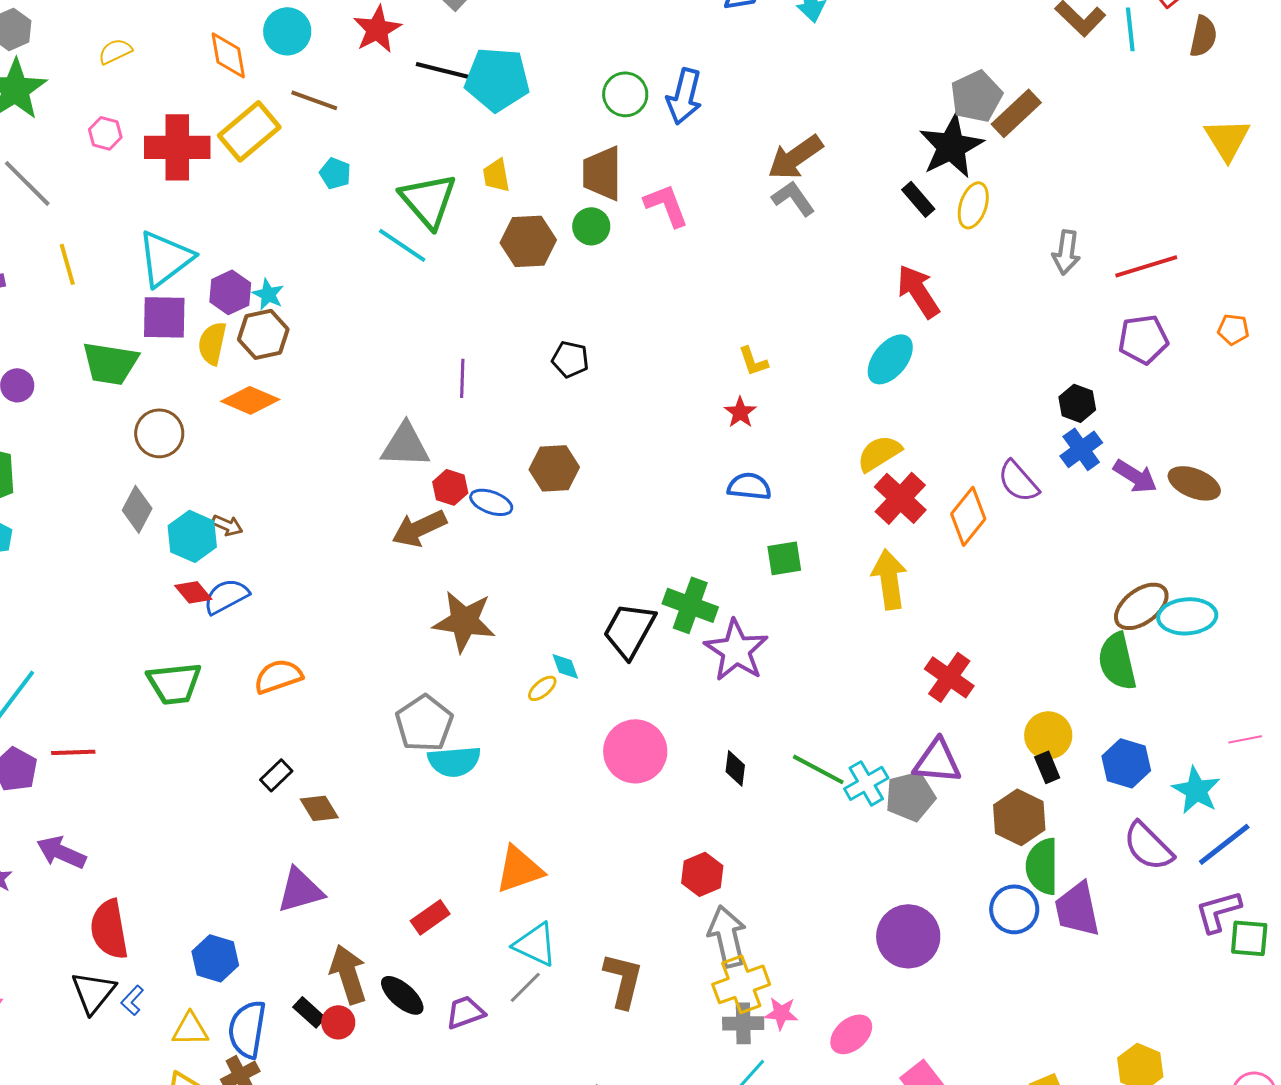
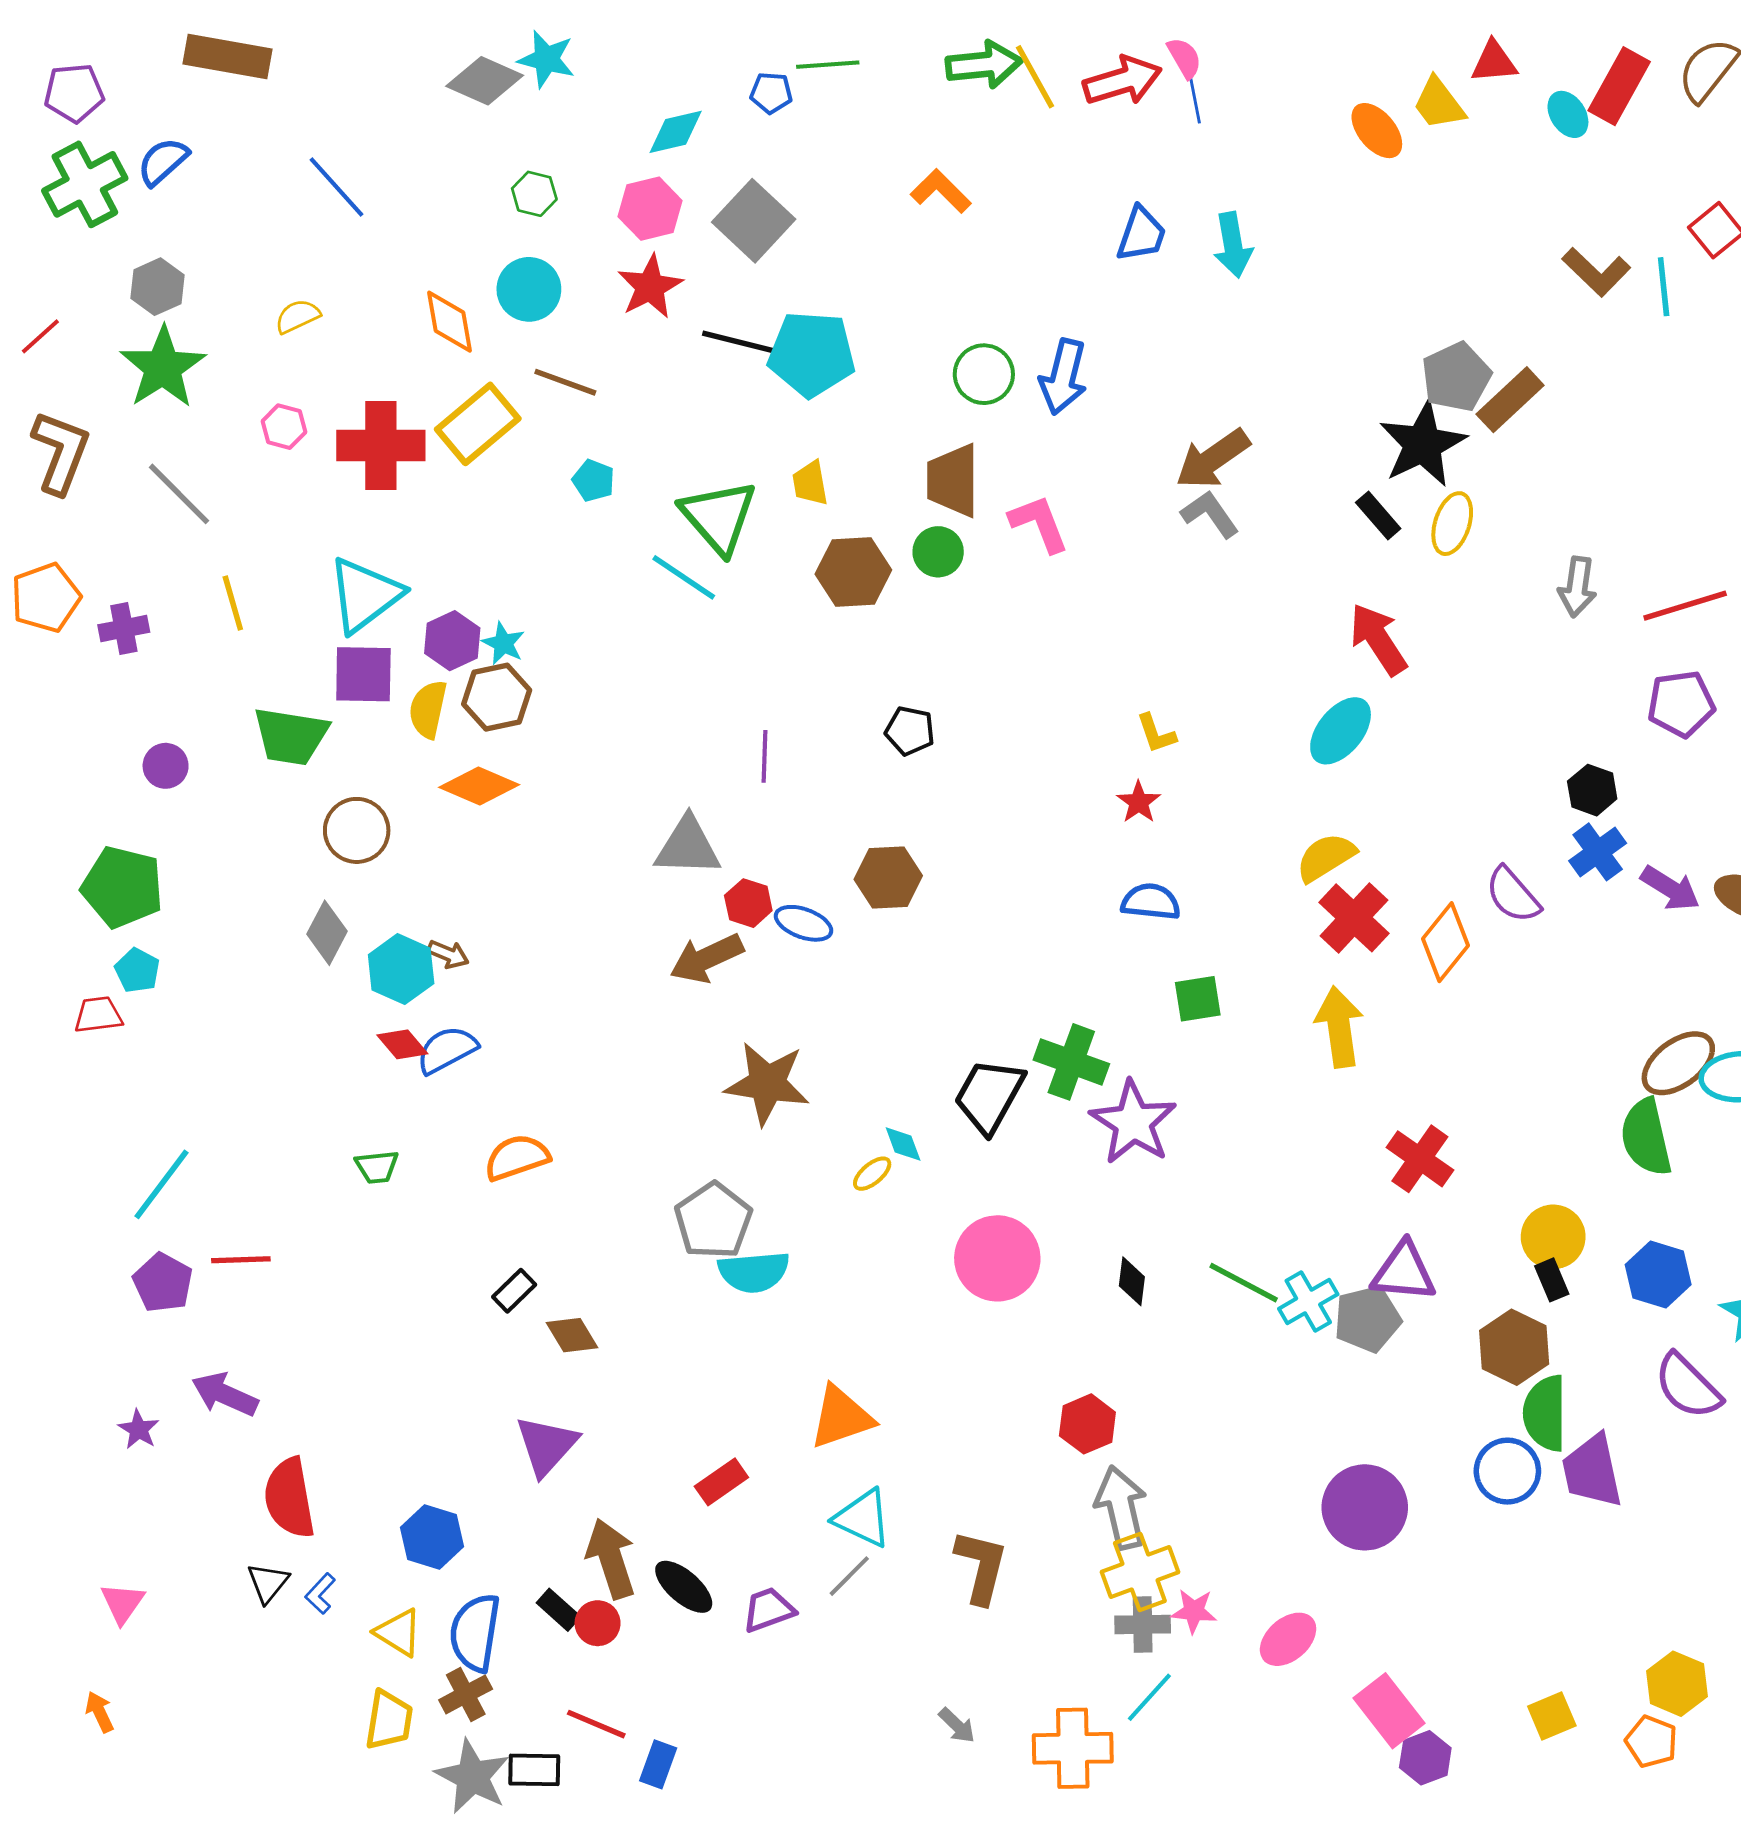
green trapezoid: (174, 683) -> (377, 1167), size x0.6
purple triangle: (300, 890) -> (546, 1445), turned -32
black triangle: (93, 992) -> (268, 1583), size x0.7
yellow triangle: (190, 1029) -> (398, 1633), turned 33

